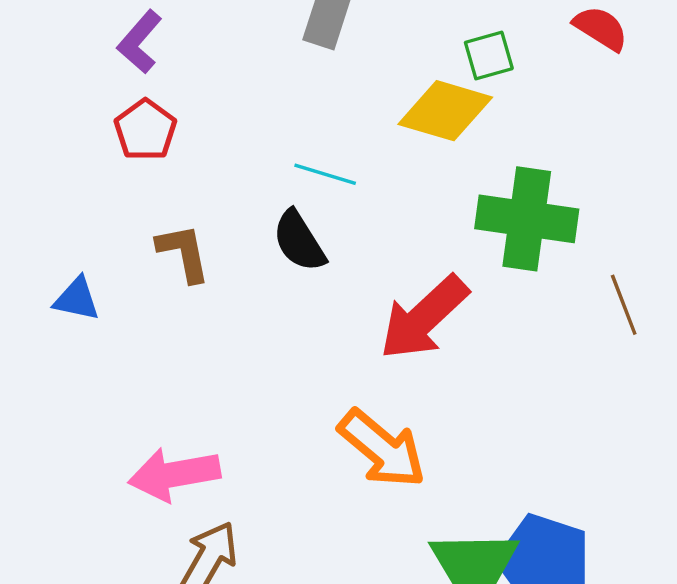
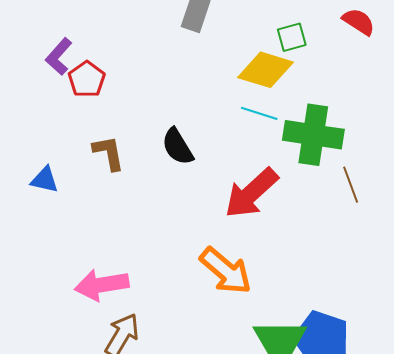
purple L-shape: (140, 42) -> (59, 57), moved
cyan line: (325, 174) -> (259, 113), moved
brown line: (624, 305) -> (351, 185), moved

